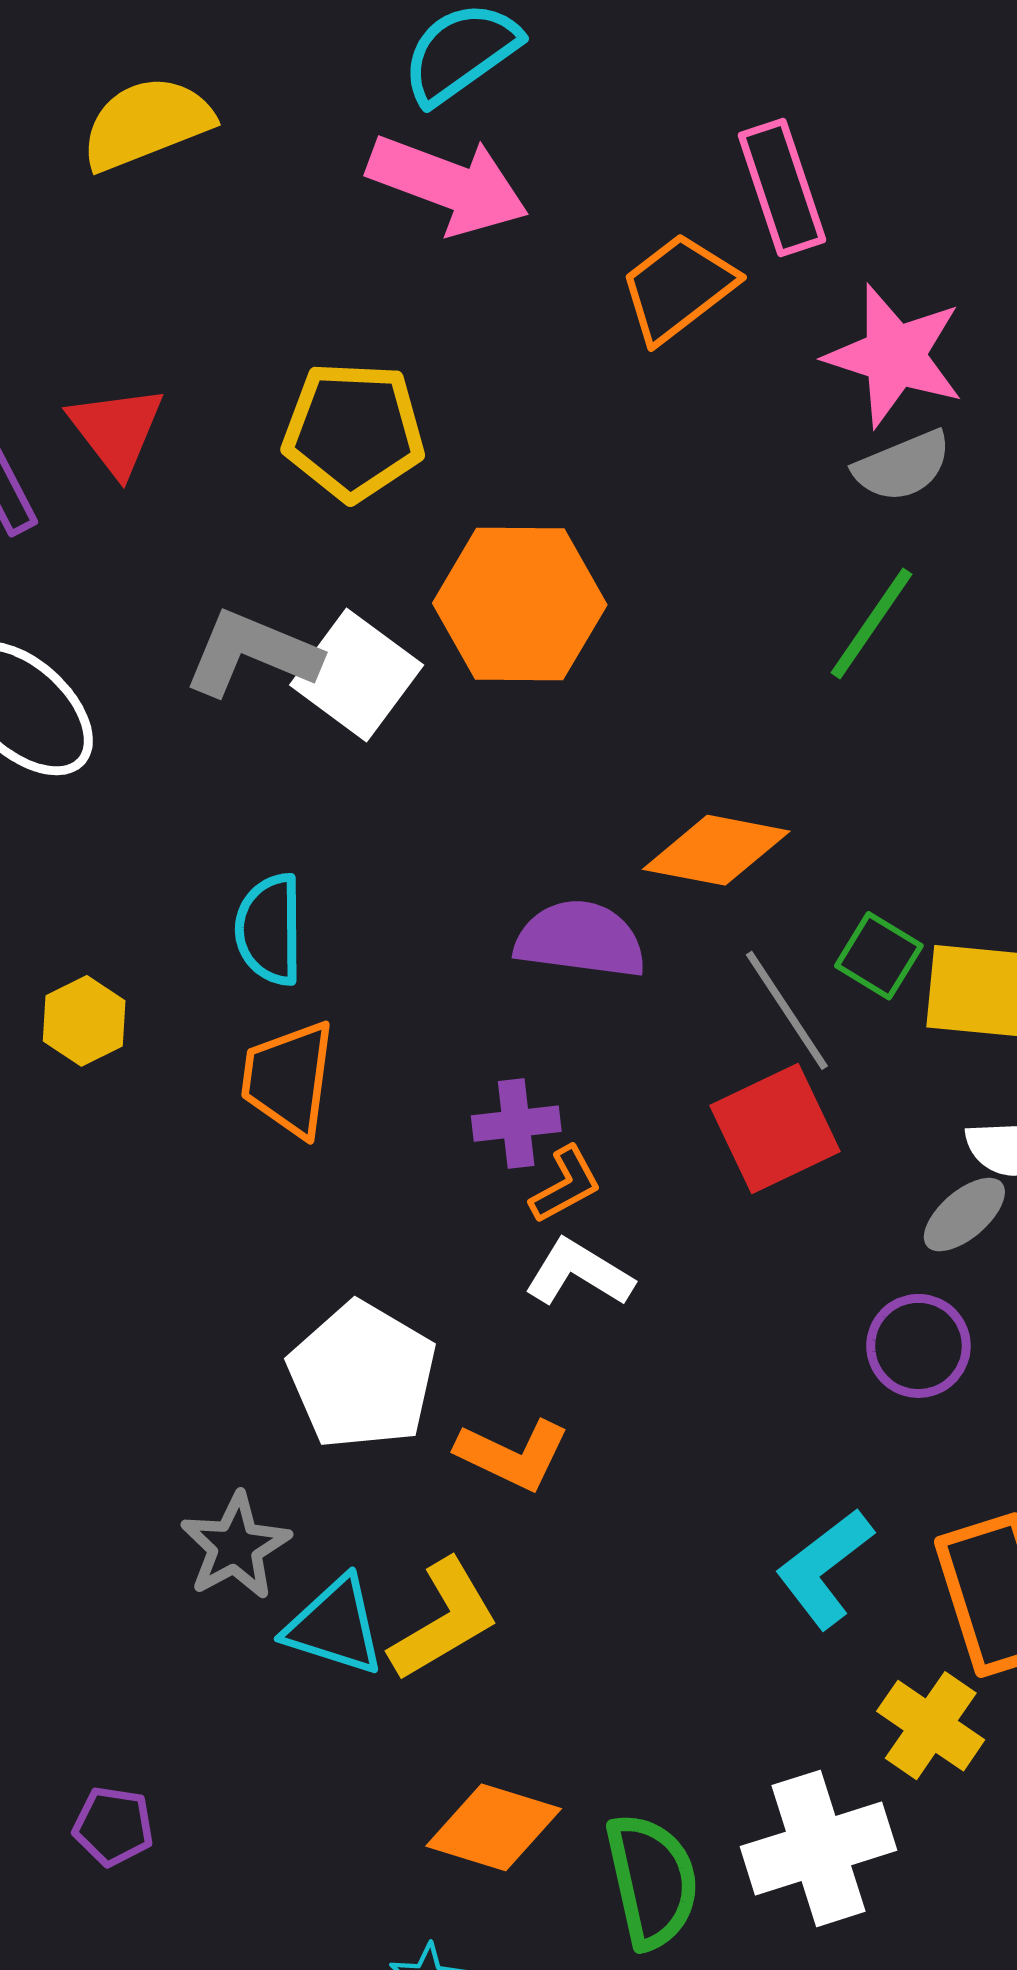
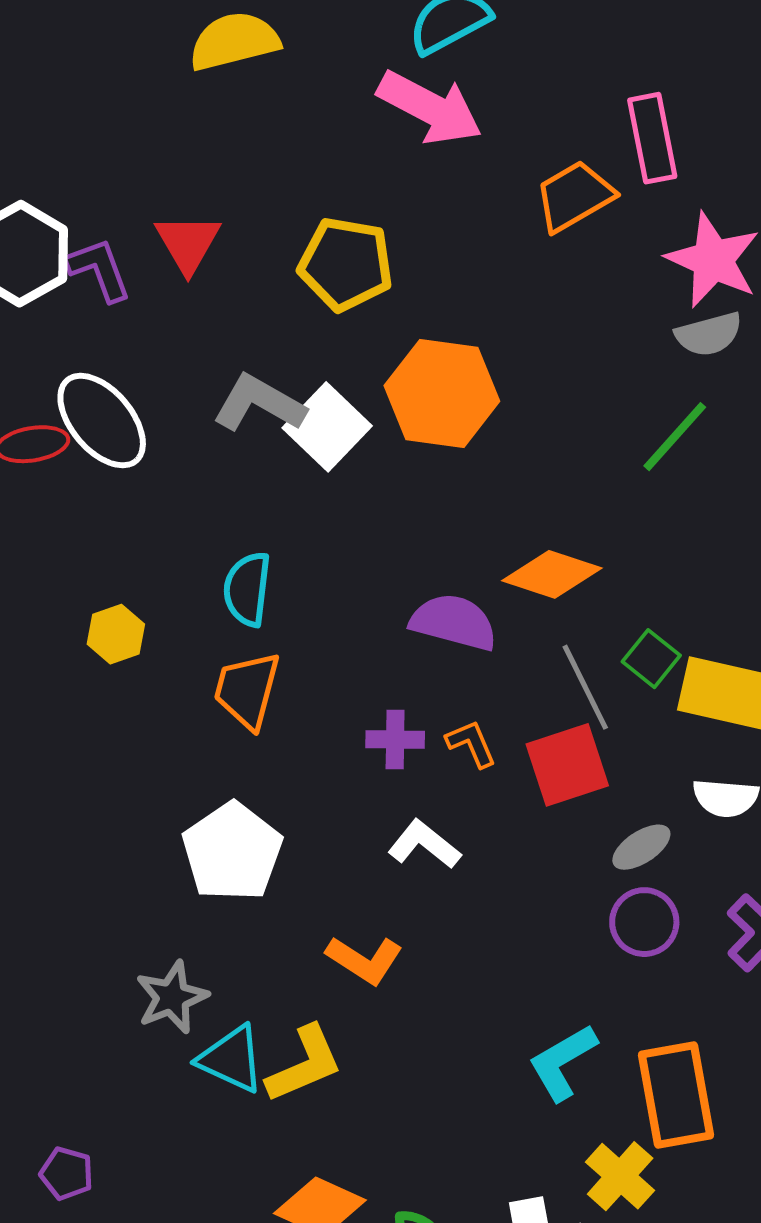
orange L-shape: (566, 1185) -> (471, 744), moved, turned -92
gray ellipse: (964, 1215) -> (641, 847), moved
white pentagon: (362, 1376) -> (232, 852), moved

